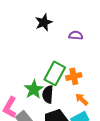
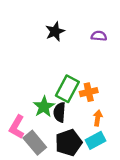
purple semicircle: (76, 35) -> (99, 36), moved
orange arrow: (82, 99) -> (98, 118), turned 56

